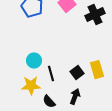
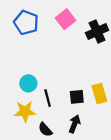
black square: (77, 73) -> (77, 97), turned 32

